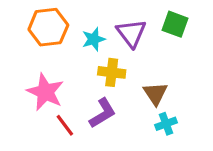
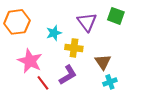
orange hexagon: (48, 27) -> (17, 22), moved
cyan star: (94, 39) -> (54, 33), moved

